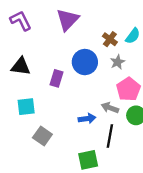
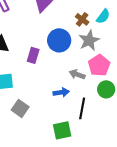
gray star: (118, 62) -> (89, 40), size x1.5
gray arrow: (110, 108) -> (77, 74), moved

